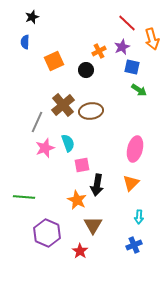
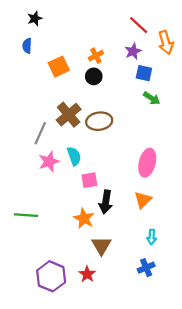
orange cross: (99, 51) -> (96, 56), moved
purple hexagon: (47, 233) -> (51, 276), moved

